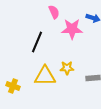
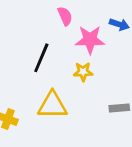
yellow star: (67, 68) -> (83, 72), moved

